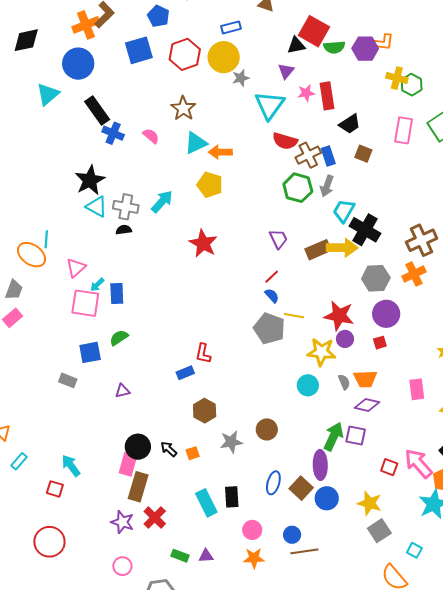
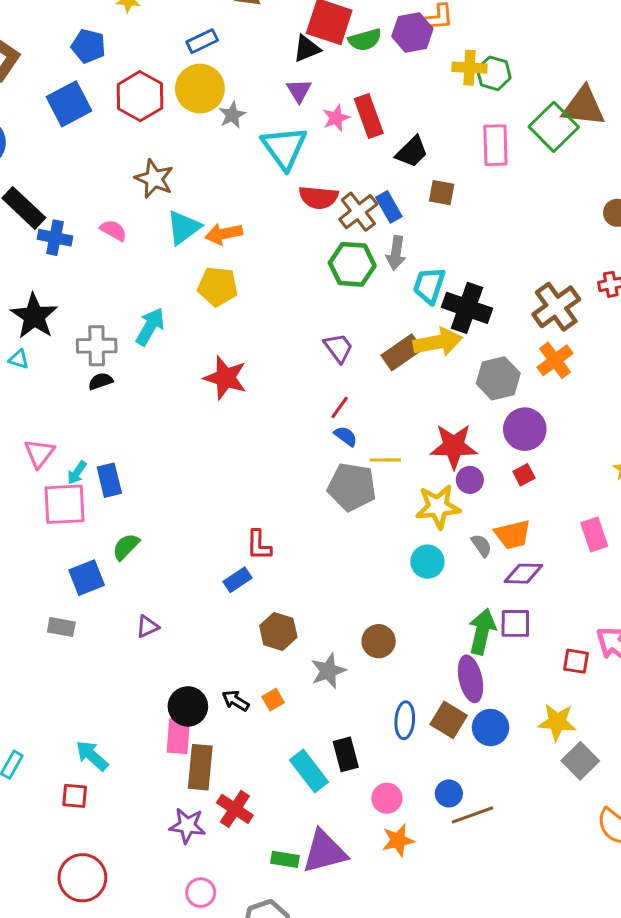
cyan triangle: (97, 207) -> (19, 359), moved, size x0.6
purple triangle: (206, 556) -> (325, 852), size x2.0

